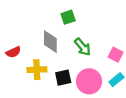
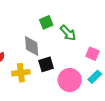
green arrow: (83, 47) -> (68, 33), moved
black square: (63, 78) -> (46, 64), moved

